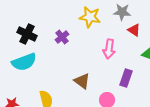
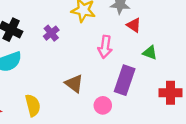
purple rectangle: (126, 78) -> (125, 80), size x1.4

